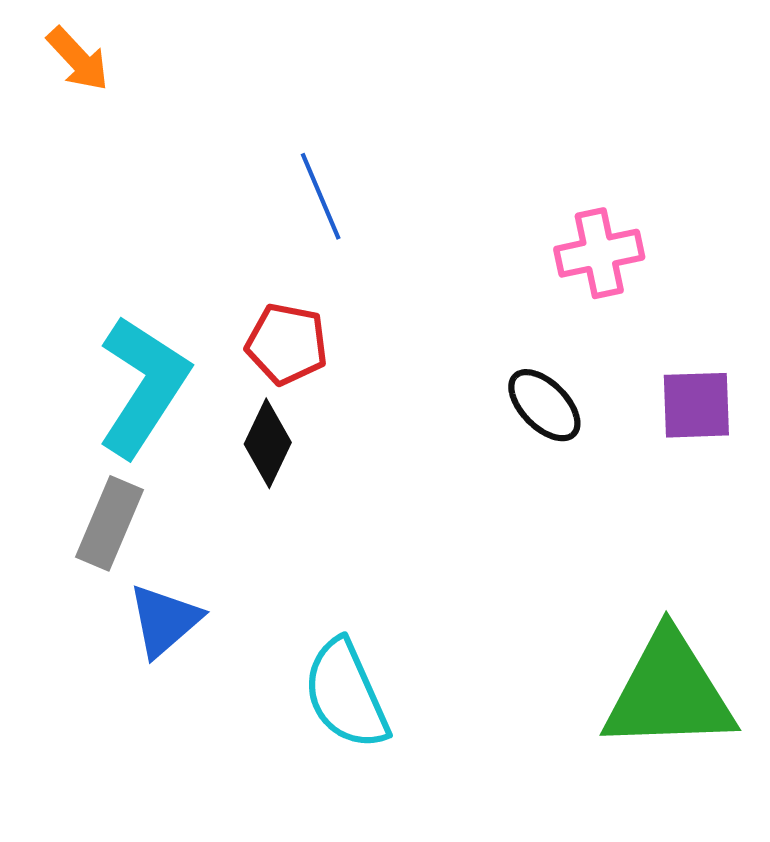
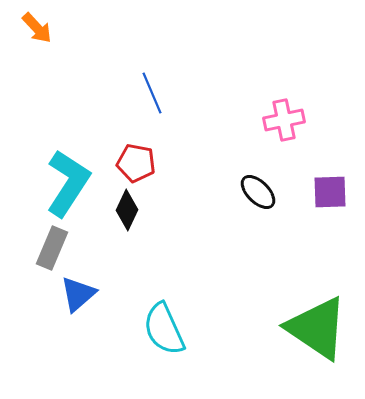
green triangle: (669, 692) -> (317, 328), turned 36

